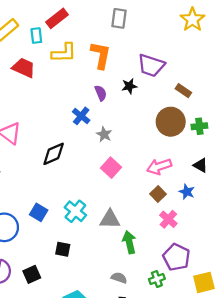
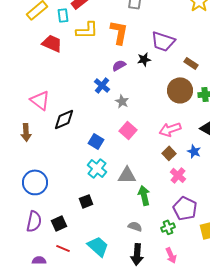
purple semicircle: (101, 93) -> (119, 65), turned -96
black diamond: (54, 154) -> (64, 119), moved
blue square: (39, 212) -> (96, 141), moved
black square: (63, 249) -> (86, 201), turned -32

